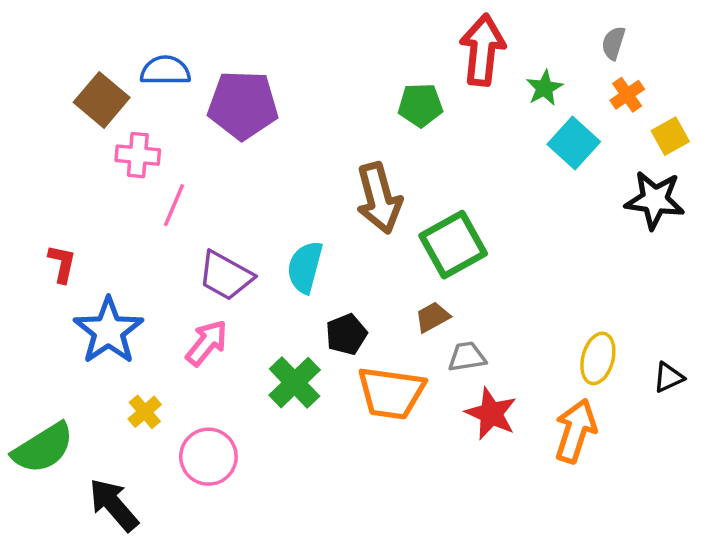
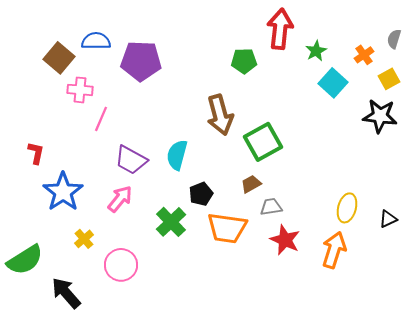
gray semicircle: (613, 43) -> (394, 39), moved

